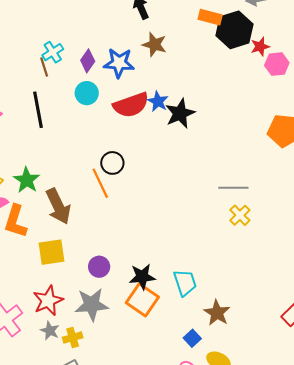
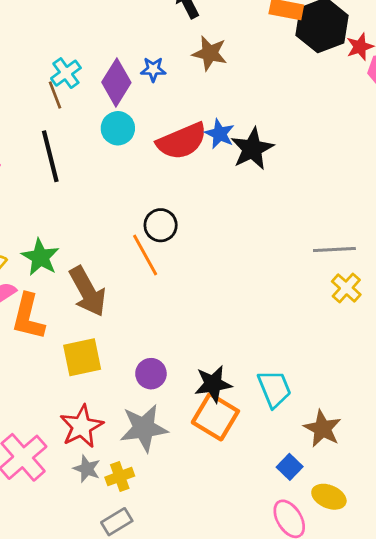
purple diamond: (88, 61) -> (116, 82), size x1.4
blue star: (119, 63) -> (153, 69), moved, size x0.6

